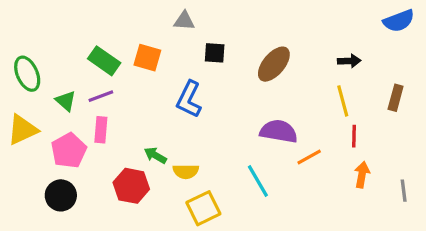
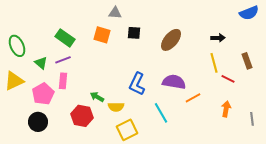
orange square: (147, 58) -> (102, 35), moved
brown rectangle: (396, 98) -> (247, 61), turned -35
blue L-shape: (189, 99) -> (137, 84), moved
red line: (354, 136) -> (228, 79), moved, turned -64

